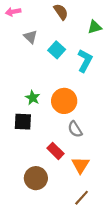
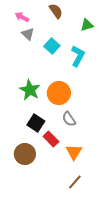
pink arrow: (13, 12) -> (22, 17), moved, turned 40
green star: (33, 98) -> (30, 90), size x1.5
black square: (23, 122) -> (36, 123), moved, turned 30
brown circle: (36, 178) -> (25, 154), moved

